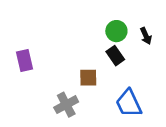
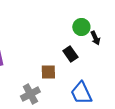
green circle: (116, 31) -> (81, 27), moved

